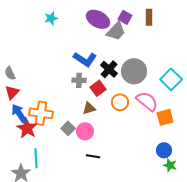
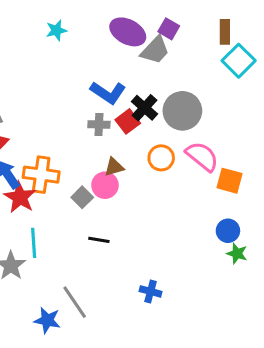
brown rectangle: (149, 17) -> (225, 32), moved
cyan square: (171, 79) -> (239, 61), moved
red square: (98, 88) -> (128, 121), moved
orange square: (165, 117) -> (229, 181), turned 30
pink circle: (85, 131) -> (105, 185), moved
black line: (93, 156) -> (99, 240), moved

